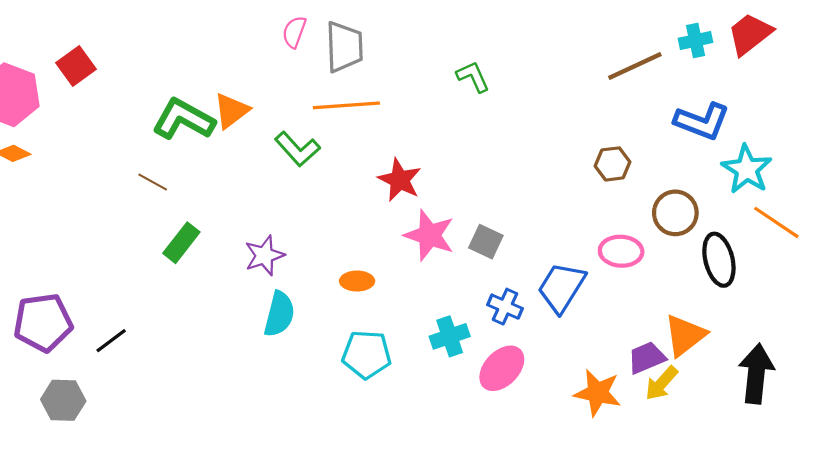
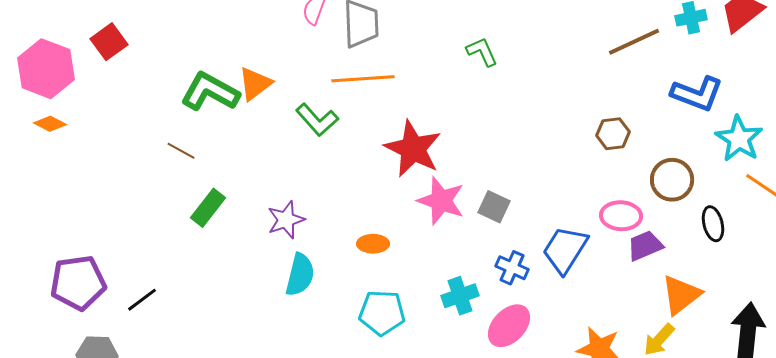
red star: (400, 180) -> (413, 149), size x1.4
black ellipse: (719, 260) -> (713, 224), size x0.7
purple trapezoid: (647, 358) -> (645, 246), moved

